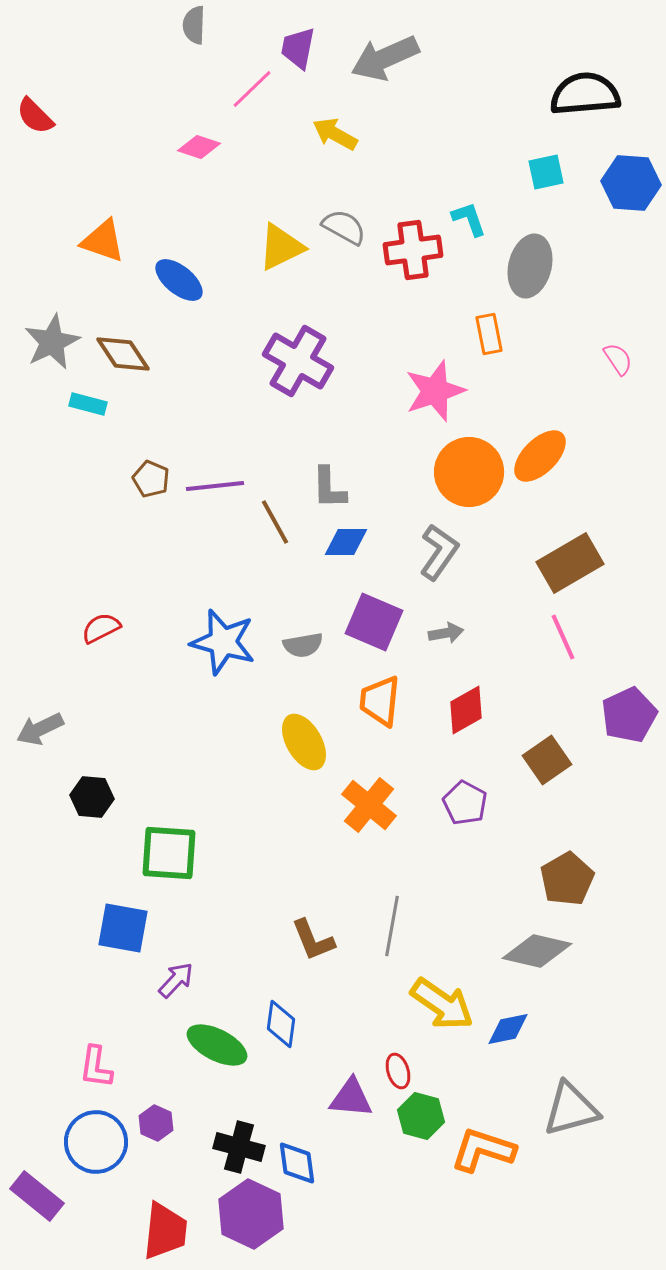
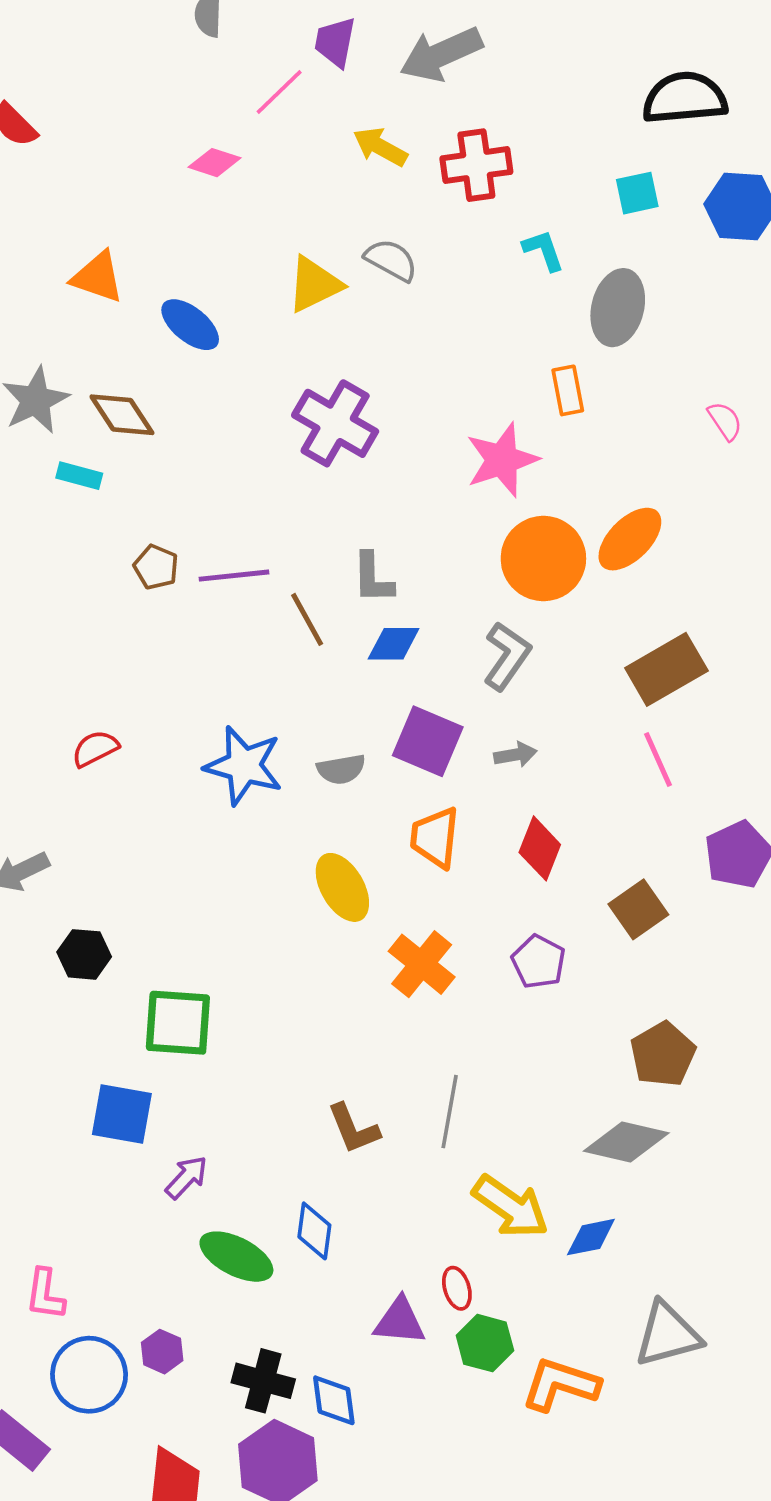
red cross: (413, 250) -> (476, 165), moved
red diamond: (466, 710) -> (540, 848), turned -39
pink L-shape: (96, 1067) -> (45, 1294), moved

